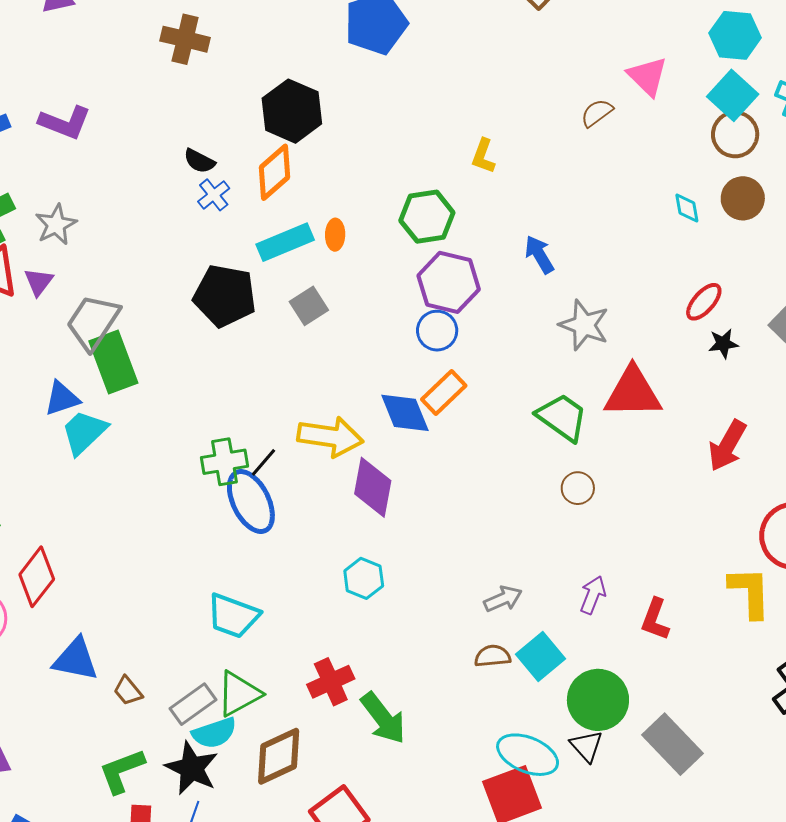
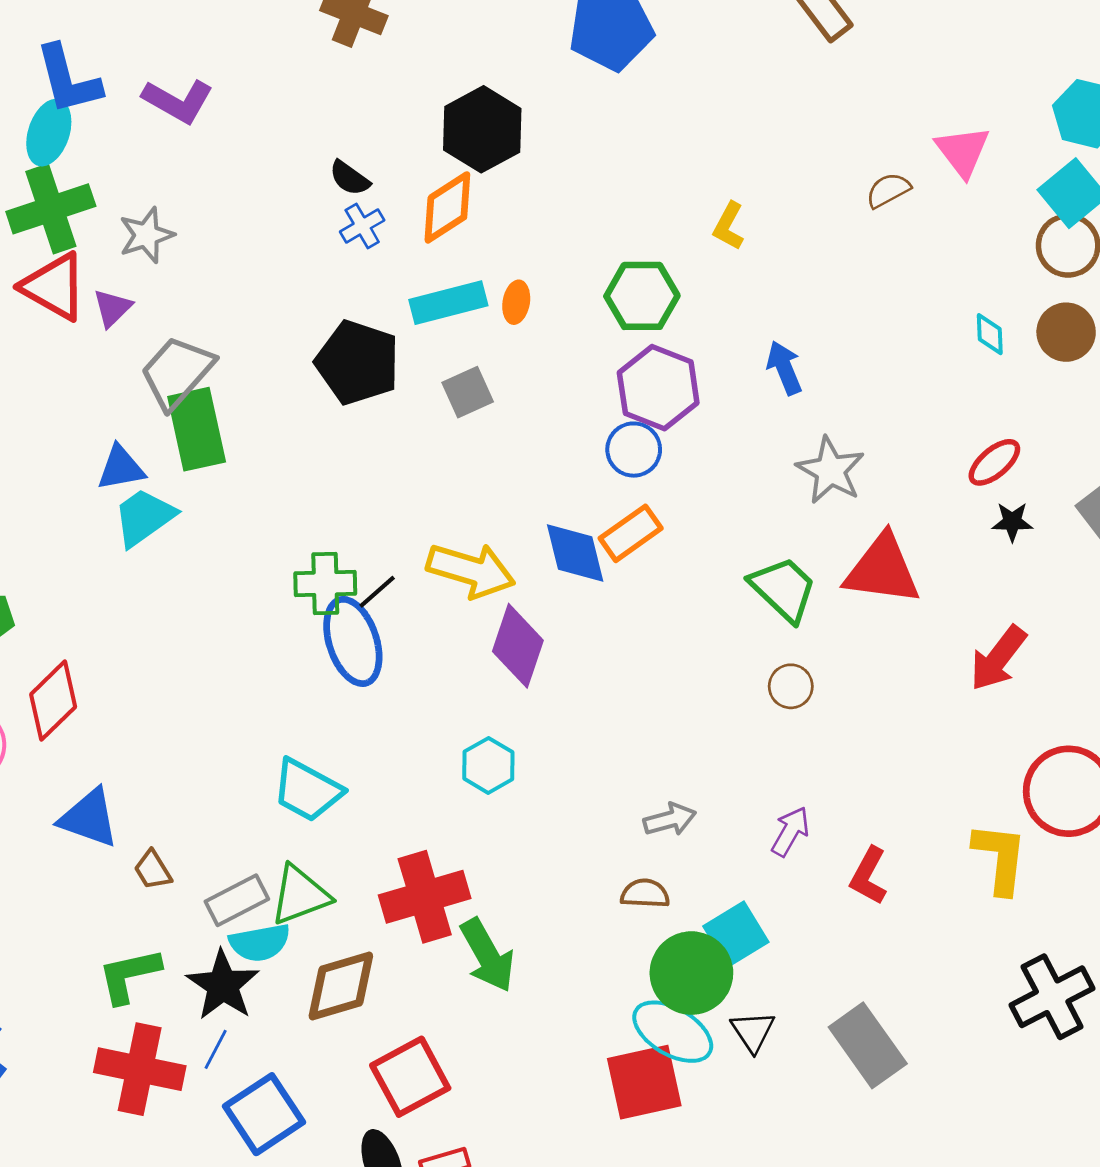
cyan square: (541, 656) -> (736, 934), moved
red cross: (331, 682) -> (425, 897), size x1.4
green circle: (598, 700) -> (691, 973), moved

